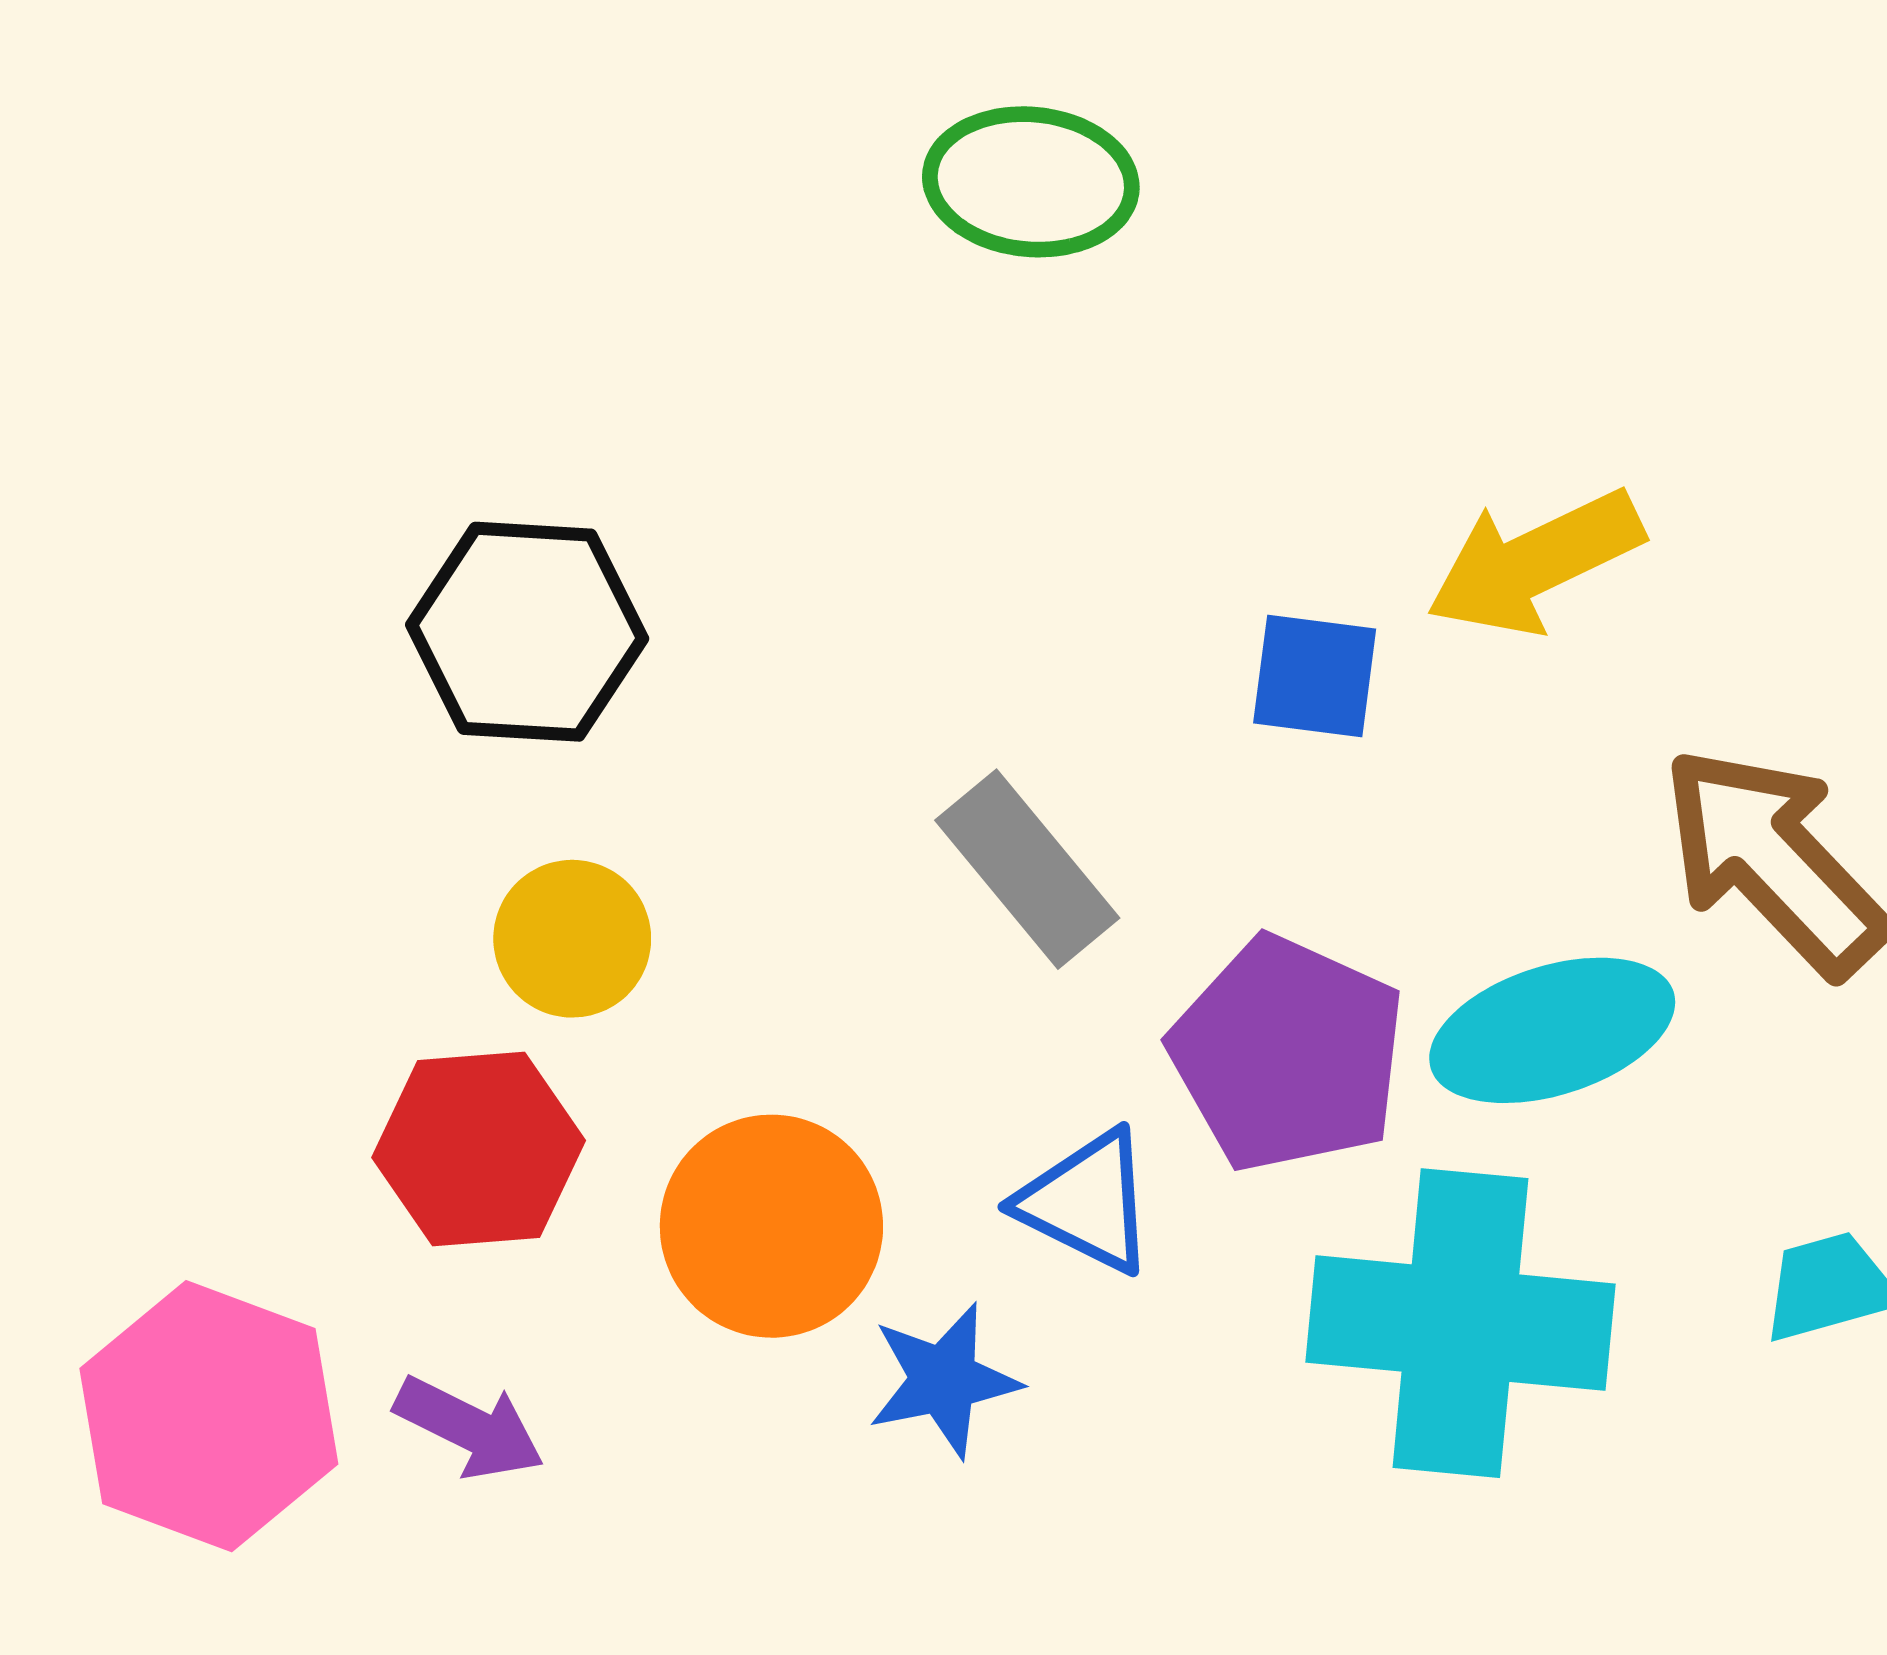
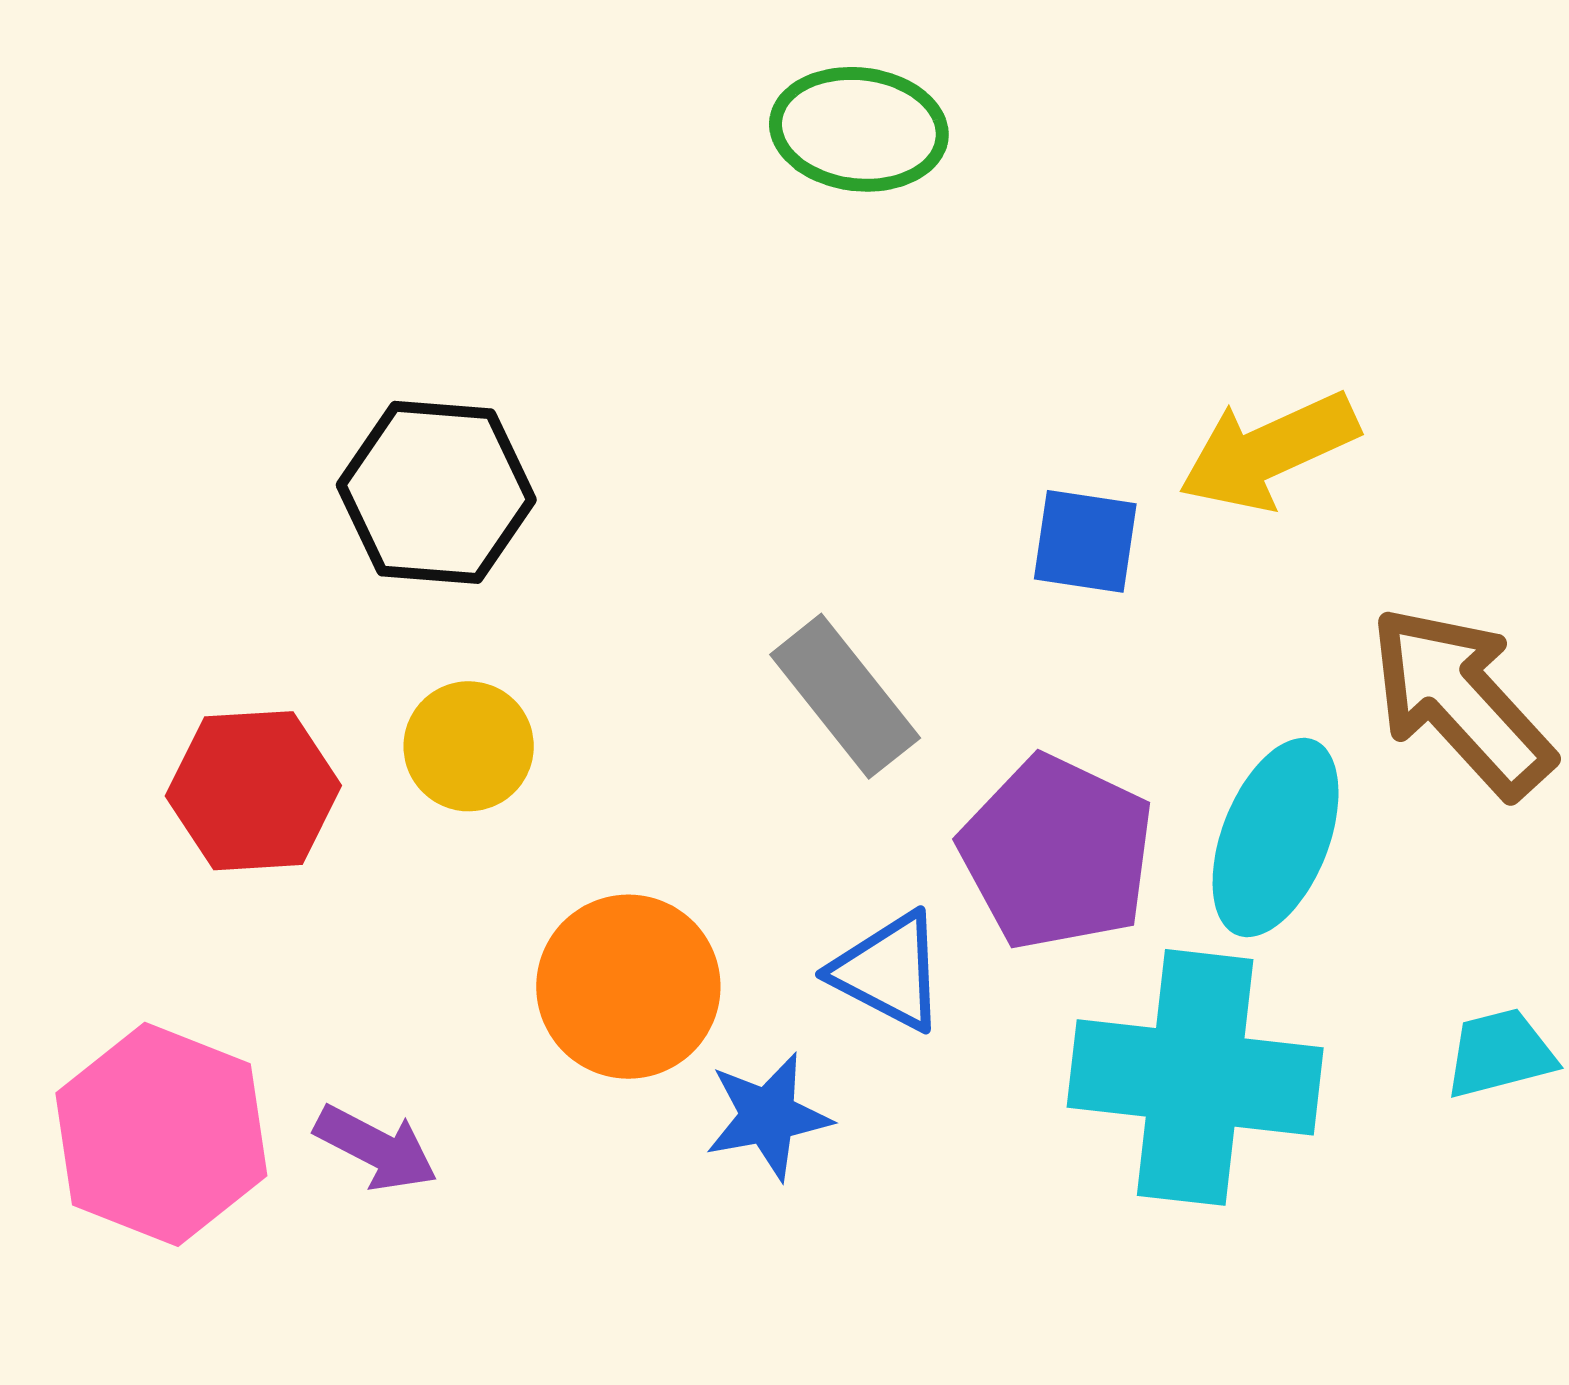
cyan ellipse: (1552, 1030) -> (1276, 837), turned -52
red hexagon: (479, 1149) -> (253, 791), moved

